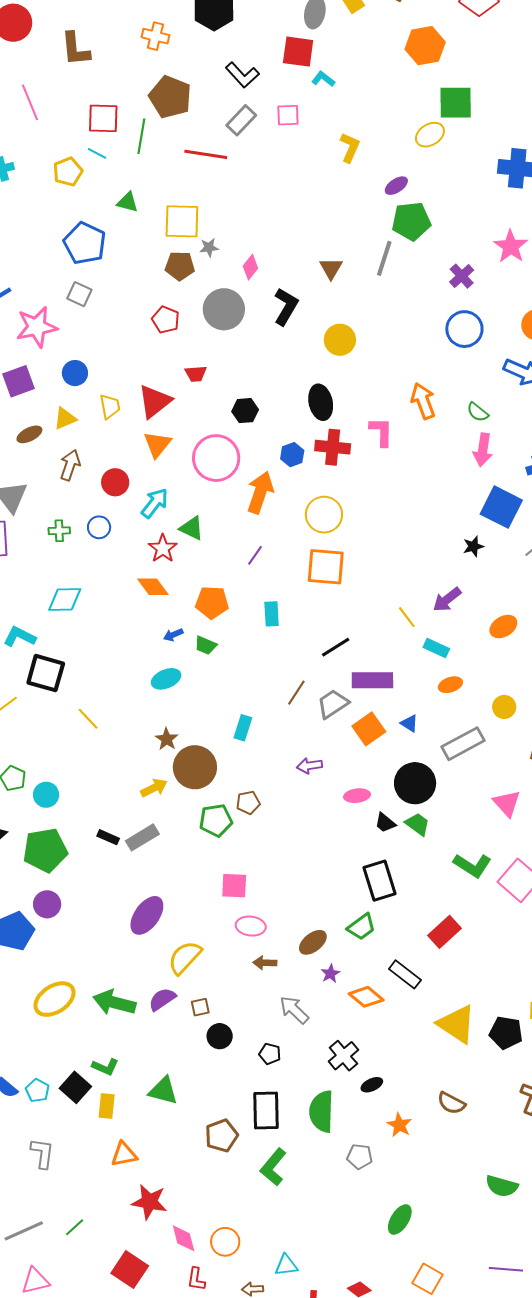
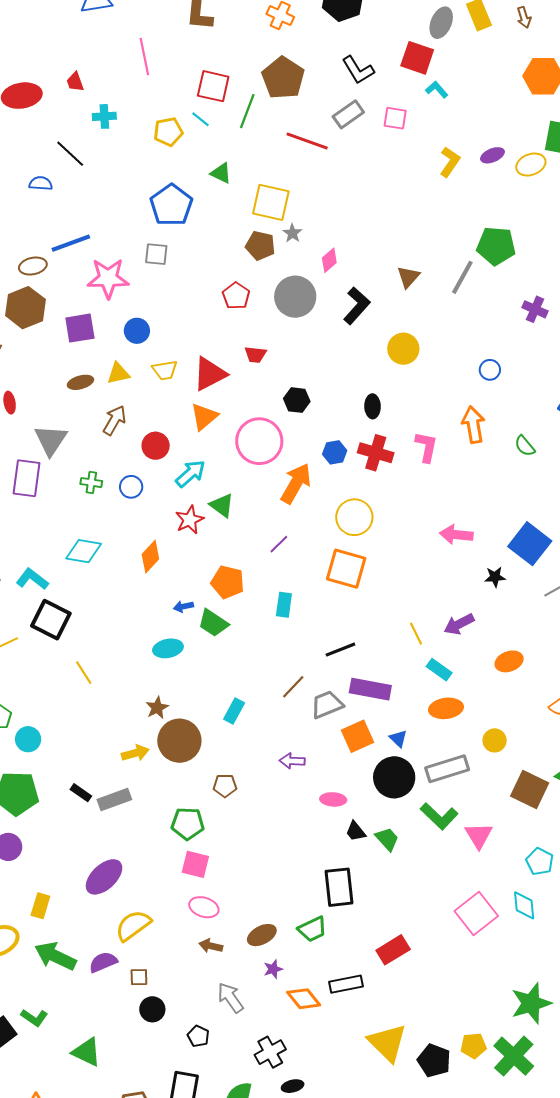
purple ellipse: (396, 186) -> (492, 155), moved
gray star: (209, 248) -> (292, 233), turned 30
purple cross: (462, 276) -> (535, 309), turned -35
gray square: (79, 294) -> (156, 254), turned -30
blue circle: (464, 329) -> (490, 370), moved, size x0.6
black ellipse: (321, 402) -> (373, 406), size x0.7
yellow trapezoid: (110, 406) -> (165, 370), turned 80
pink arrow: (483, 450) -> (456, 535), moved, turned 76
orange diamond: (153, 587) -> (150, 557), moved, turned 68
green trapezoid: (206, 645) -> (213, 623), size x1.4
orange ellipse: (450, 685) -> (446, 708), size x1.4
black circle: (415, 783) -> (394, 777), moved
green pentagon: (216, 820) -> (188, 824), moved
green L-shape: (472, 865) -> (439, 816), moved
black rectangle: (405, 974) -> (346, 984), turned -60
yellow rectangle: (107, 1106) -> (40, 906), moved

